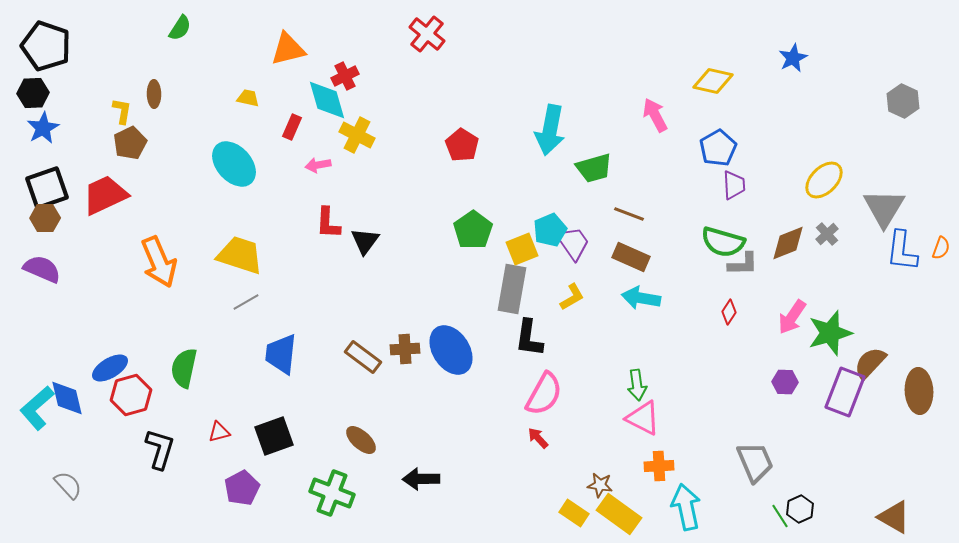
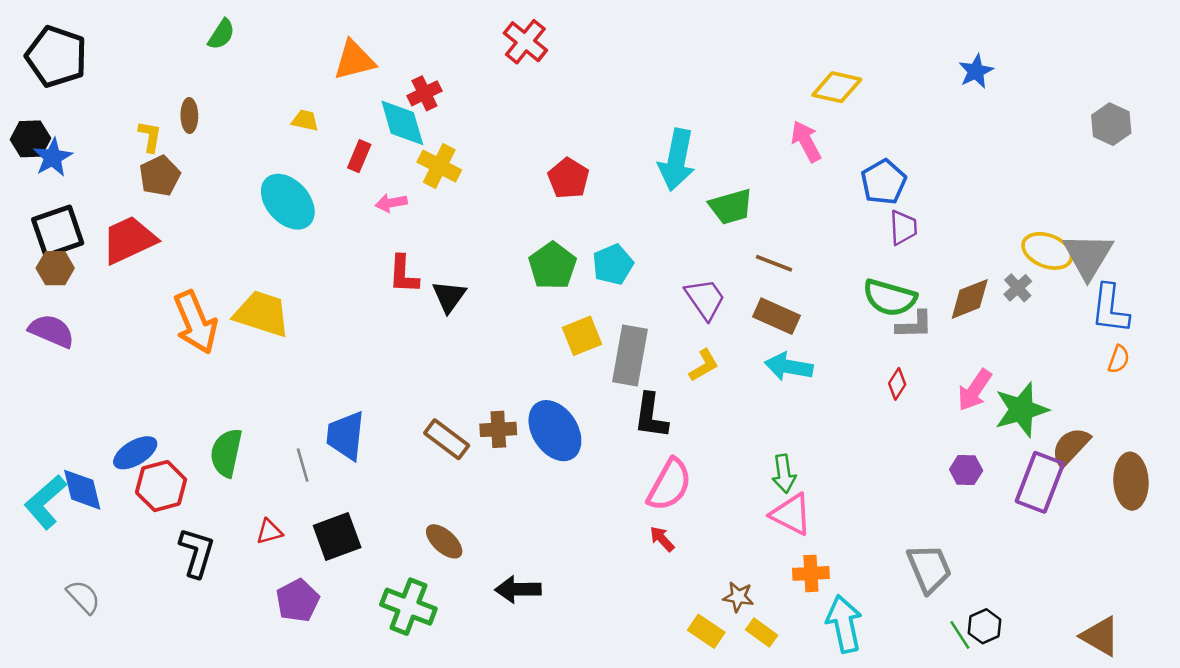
yellow diamond: (713, 81) -> (837, 87), moved
black hexagon: (33, 93) -> (31, 139), moved
yellow ellipse: (824, 180) -> (1047, 251), moved, turned 66
green pentagon: (473, 230) -> (552, 266), moved
cyan pentagon: (550, 230) -> (613, 264), moved
orange semicircle: (941, 248) -> (1119, 359), moved
yellow square: (522, 249) -> (582, 336), moved
yellow trapezoid: (240, 255) -> (262, 314), moved
gray line: (246, 302) -> (303, 465), moved, turned -76
yellow rectangle: (619, 514) -> (762, 632), size x0.6

